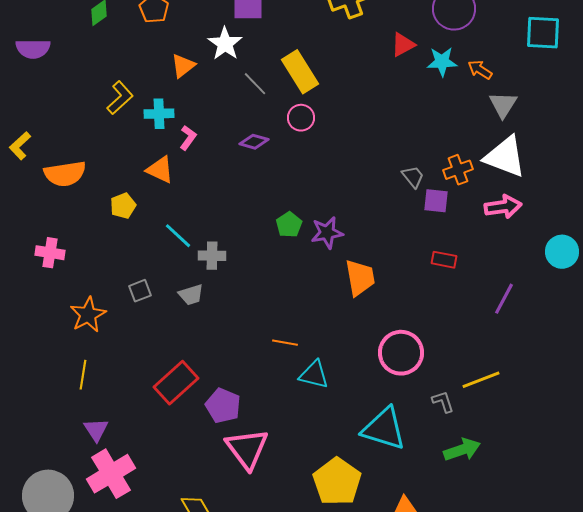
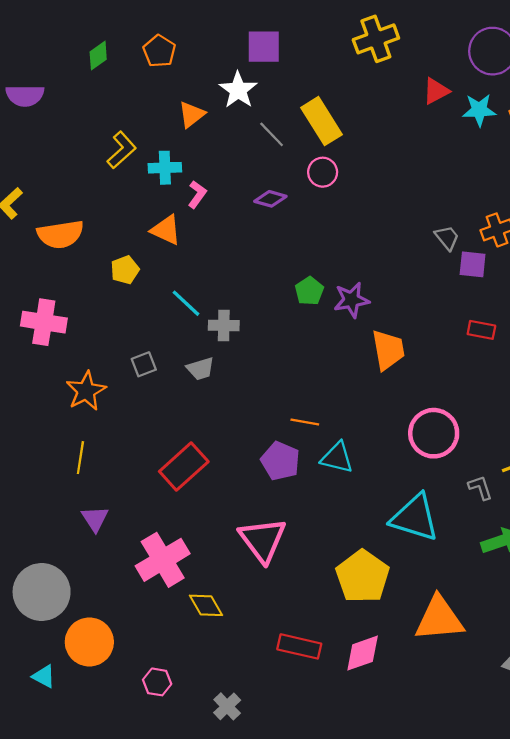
pink cross: (50, 253) -> (44, 322), size x1.4
purple pentagon: (223, 406) -> (280, 461), moved
pink cross: (111, 474) -> (163, 560), moved

